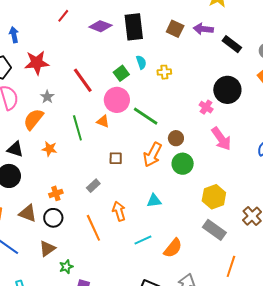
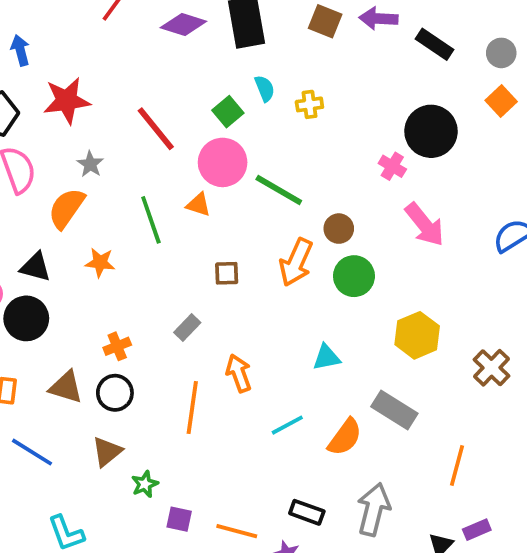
cyan triangle: (154, 201) -> (326, 357), moved
orange line: (93, 228) -> (192, 407), turned 36
gray rectangle: (214, 230) -> (394, 410), moved

